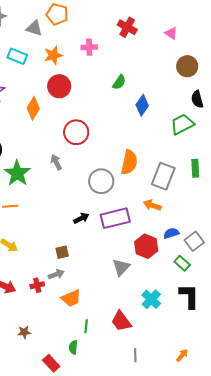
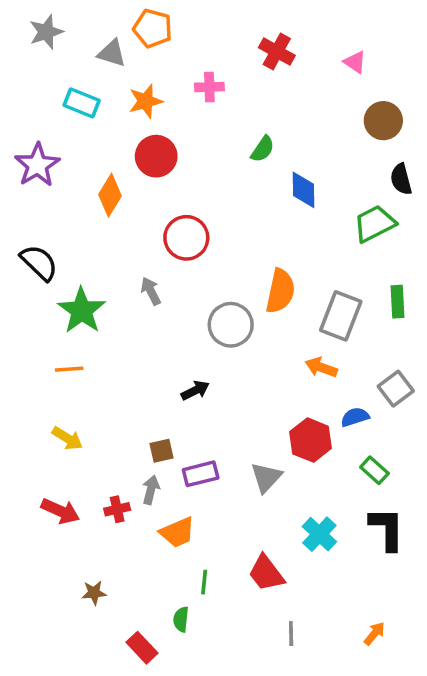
blue diamond: (142, 105) -> (303, 190), turned -35
purple rectangle: (115, 218) -> (201, 474), moved, size x0.7
gray square: (194, 241) -> (396, 389), moved
gray arrow: (56, 274) -> (151, 490), turned -56

